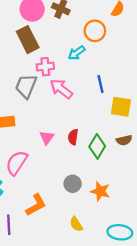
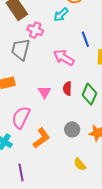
pink cross: (45, 67) -> (35, 30), turned 35
pink arrow: (61, 89) -> (64, 58), moved
orange L-shape: (36, 205) -> (41, 138), moved

